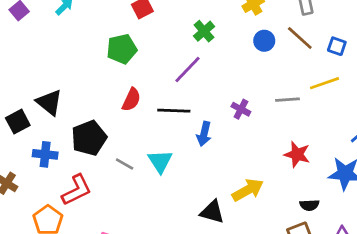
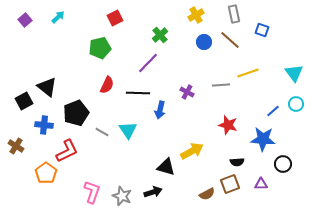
blue square: (337, 46) -> (262, 30), moved

